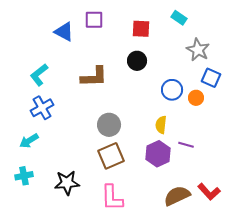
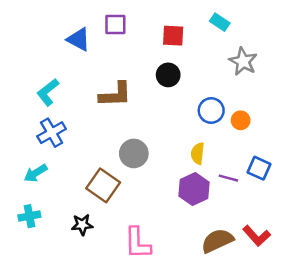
blue square: (211, 78) -> (259, 168), moved
brown square: (111, 156) -> (103, 185), moved, turned -32
black star: (67, 183) -> (82, 225), size x0.7

